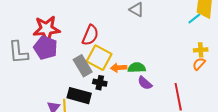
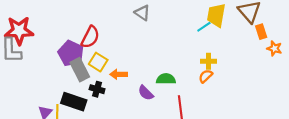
red star: (47, 29) -> (19, 31), moved
purple pentagon: (46, 48) -> (71, 53), moved
yellow square: (99, 58) -> (98, 62), size x0.7
green semicircle: (137, 68) -> (166, 79), moved

